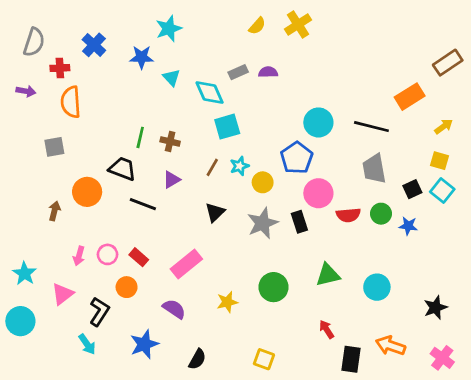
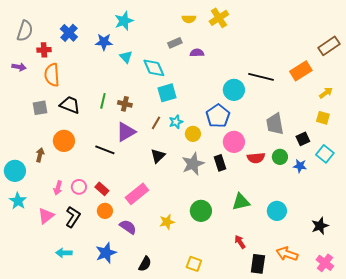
yellow semicircle: (257, 26) -> (189, 19), turned 48
gray rectangle: (238, 72) -> (175, 43), moved
black line: (371, 127) -> (261, 77), moved
black trapezoid: (122, 169) -> (70, 105), moved
purple triangle: (171, 180) -> (126, 132), size x1.5
cyan square: (442, 191) -> (325, 154), moved
orange circle: (127, 287) -> (105, 211), moved
black L-shape: (99, 312) -> (73, 217), moved
cyan circle: (20, 321) -> (15, 171), moved
cyan arrow: (87, 344) -> (64, 253), turned 126

